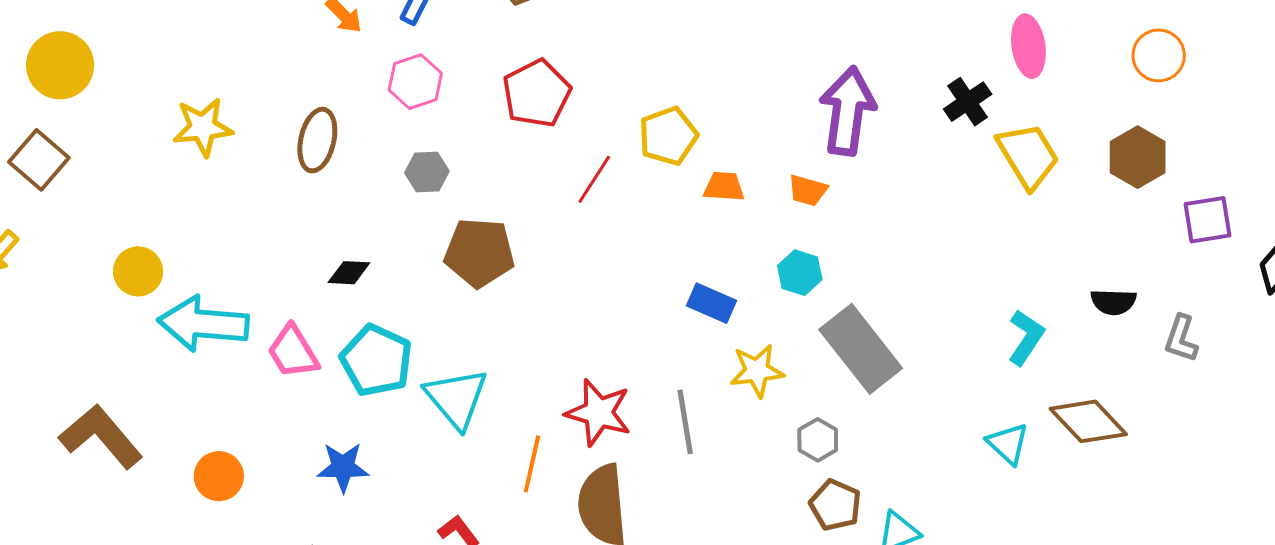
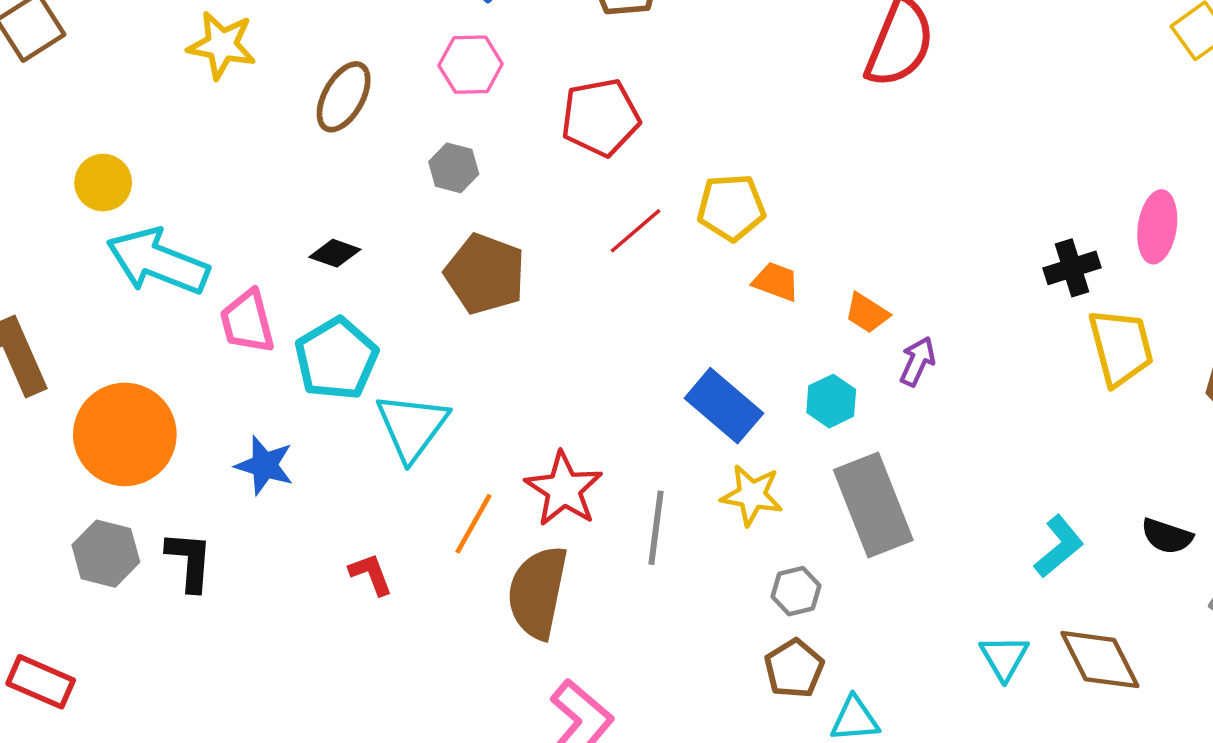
purple arrow: (847, 111) -> (917, 361), moved, size x0.5
blue rectangle: (711, 303) -> (724, 406), size x1.4
orange circle: (219, 476) -> (125, 434), size x1.8

